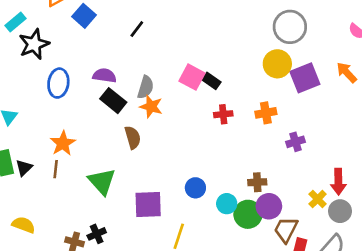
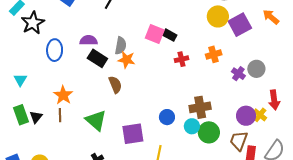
purple cross: (295, 142) -> (238, 74), turned -32
brown cross: (257, 182) -> (200, 107), moved, size x1.5
purple circle: (269, 206) -> (246, 116), moved
gray circle: (340, 211) -> (256, 69), moved

